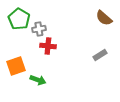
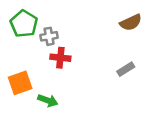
brown semicircle: (104, 18) -> (131, 22), turned -66

